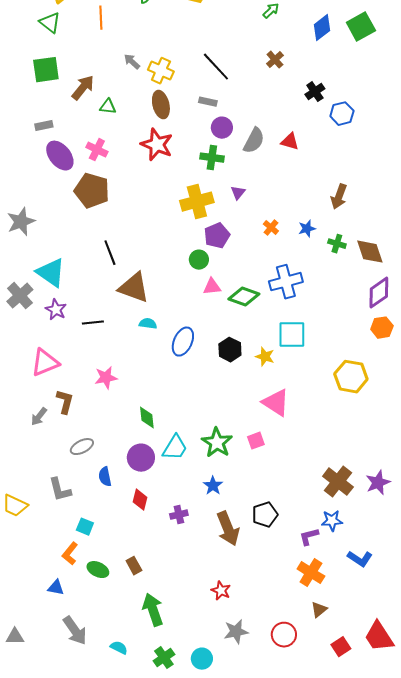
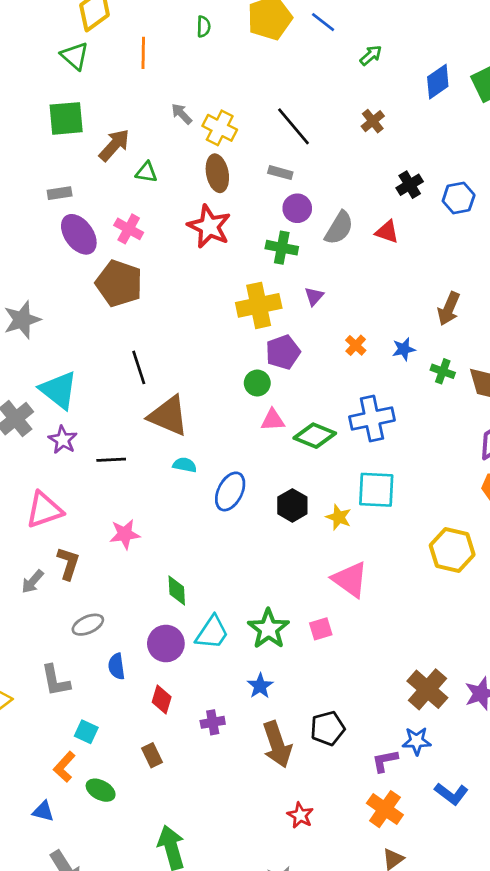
black cross: (315, 92) -> (410, 185), moved
brown rectangle: (134, 566) -> (152, 755), moved
red star: (221, 591) -> (300, 815), moved

